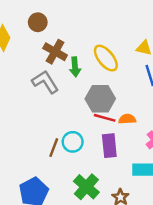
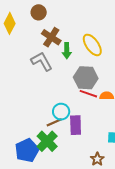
purple rectangle: (109, 146) -> (76, 125), moved
brown line: (54, 148) -> (54, 122), moved, turned 42
green cross: (86, 187) -> (47, 141), moved

